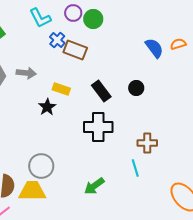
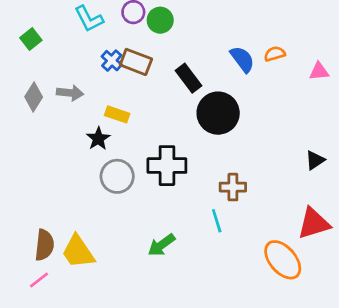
blue cross: (57, 40) -> (112, 61), moved
black circle: (136, 88) -> (218, 113), size x2.0
black rectangle: (101, 91) -> (188, 78), moved
gray circle: (41, 166) -> (117, 176), moved
yellow trapezoid: (32, 191) -> (78, 252), turned -124

